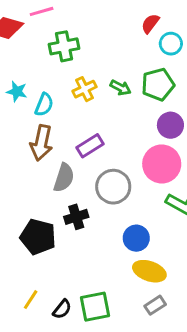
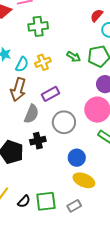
yellow cross: (84, 89) -> (43, 62), moved
gray rectangle: (155, 305) -> (74, 206), moved

